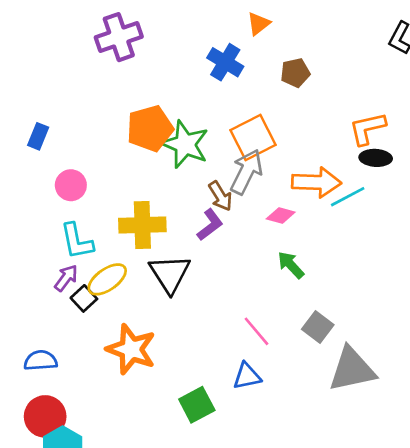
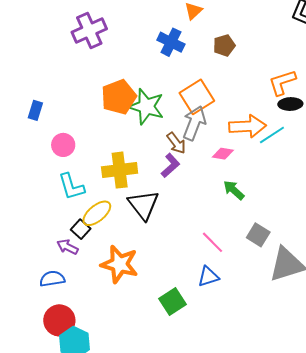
purple arrow: (66, 278) -> (68, 247), moved, turned -95

